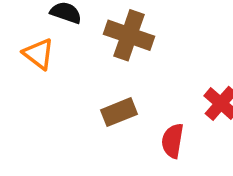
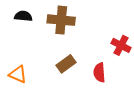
orange triangle: (38, 54) -> (18, 74), moved

